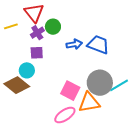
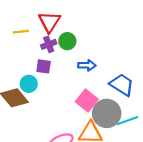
blue trapezoid: (98, 45) -> (122, 85), moved
pink square: (70, 91) -> (87, 101), moved

